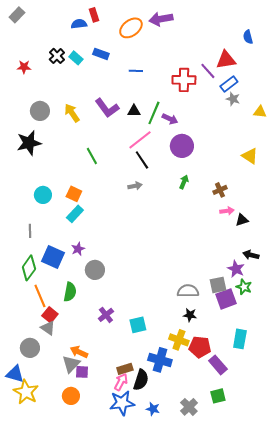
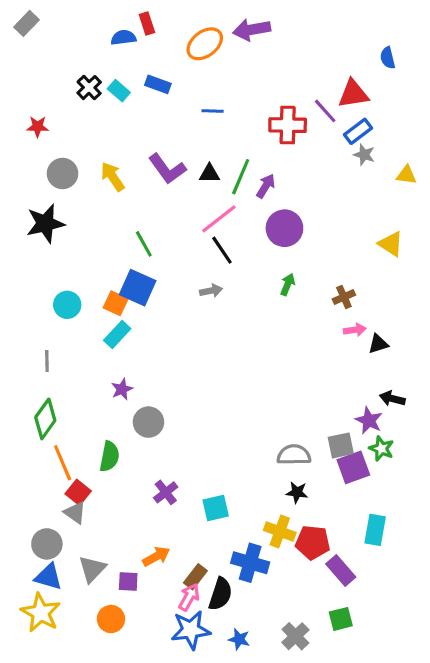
red star: (24, 67) -> (38, 127), moved
purple arrow: (170, 119) -> (266, 186), turned -84
blue square: (53, 257) -> (138, 288), moved
orange arrow: (79, 352) -> (156, 556), moved, turned 126
gray triangle: (71, 364) -> (92, 569), moved
brown rectangle: (125, 369) -> (195, 577), turned -35
blue triangle: (15, 374) -> (48, 577), moved

